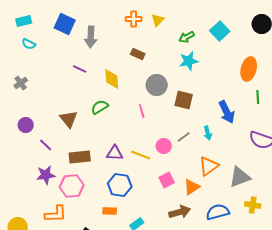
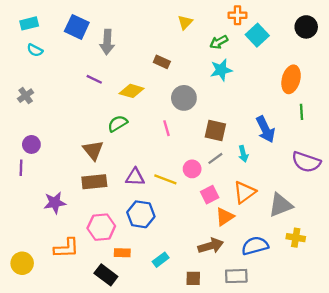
orange cross: (134, 19) -> (237, 15), moved
yellow diamond: (112, 79) -> (132, 91), turned -70
brown square: (184, 100) -> (215, 131), moved
brown triangle: (69, 119) -> (93, 150), moved
purple line: (46, 145) -> (21, 168), moved, turned 48
pink square: (167, 180) -> (210, 195), moved
pink hexagon: (72, 186) -> (101, 227), moved
orange rectangle: (110, 211) -> (122, 253), moved

